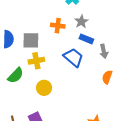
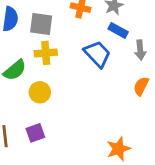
yellow circle: (44, 88) -> (40, 92), moved

